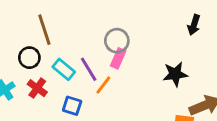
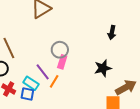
cyan rectangle: (64, 69) -> (31, 83), moved
blue square: (72, 106) -> (27, 94), moved

